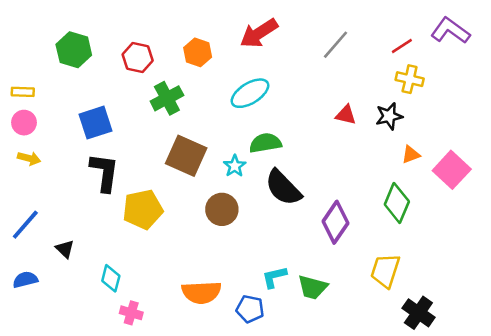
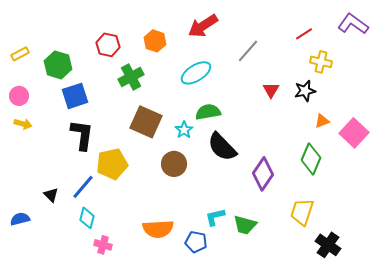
gray line: (336, 45) -> (248, 51), moved
red line: (402, 46) -> (304, 34), moved
green hexagon: (74, 50) -> (58, 65), moved
yellow rectangle: (23, 92) -> (20, 54), moved, turned -30
red triangle: (346, 115) -> (271, 90), turned 48
blue line: (25, 225) -> (83, 187), moved

